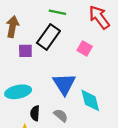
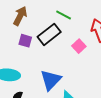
pink square: (85, 48) -> (79, 46), moved

